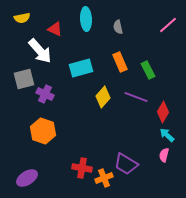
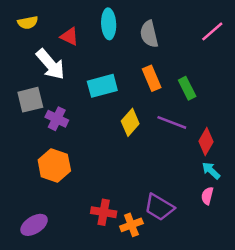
gray semicircle: (118, 27) -> (149, 34), size x1.5

